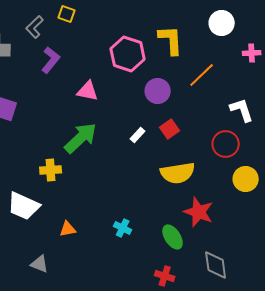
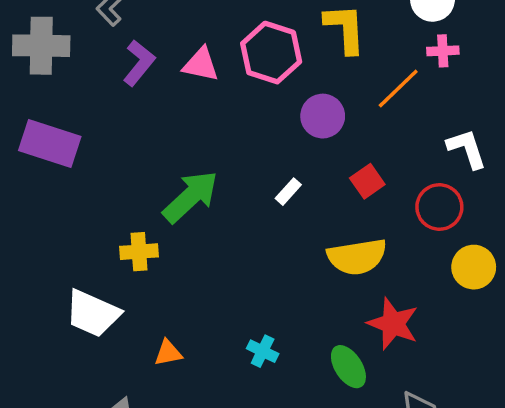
pink cross: (252, 53) -> (443, 51), moved
pink triangle: (88, 91) -> (201, 65), moved
red square: (170, 129) -> (367, 181), moved

